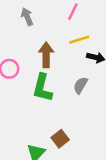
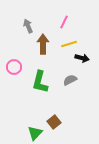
brown arrow: (46, 55) -> (43, 44), moved
gray semicircle: (80, 85) -> (70, 80), turned 32

